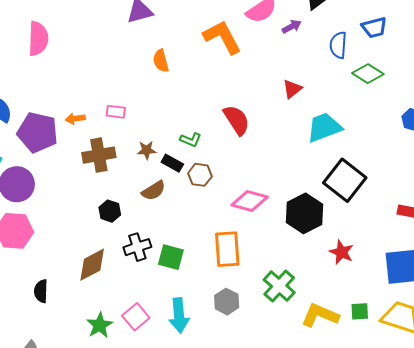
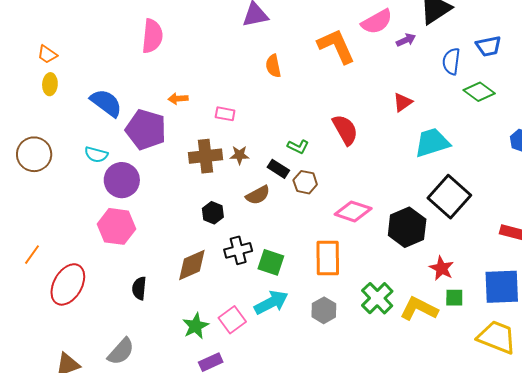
orange arrow: (75, 119) -> (178, 99), moved
brown star: (147, 150) -> (239, 155), moved
green square: (360, 311) -> (454, 298), moved
cyan arrow: (179, 315) -> (271, 302), moved, turned -116
yellow L-shape: (320, 315) -> (419, 309), moved

